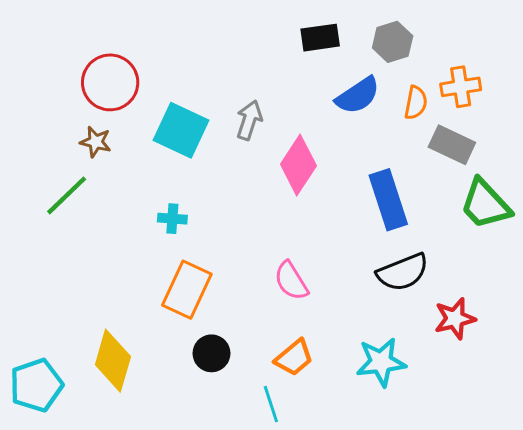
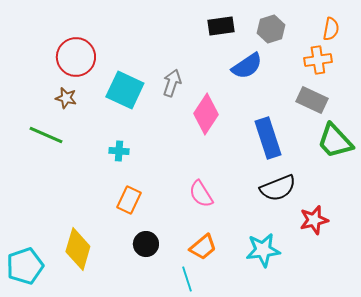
orange semicircle: (416, 103) -> (331, 29), moved
green line: (67, 195) -> (46, 135), turned 68
orange rectangle: (187, 290) -> (129, 200), size x0.7

